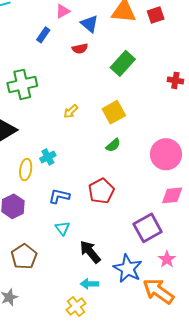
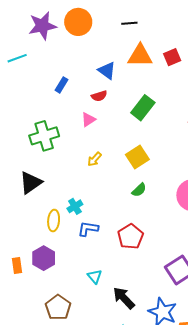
pink triangle: (63, 11) -> (88, 120), moved
blue L-shape: (59, 196) -> (88, 229), moved

